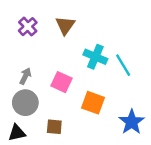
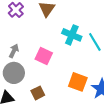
orange square: (93, 103) -> (78, 82), moved
brown square: (54, 127) -> (38, 93), turned -32

